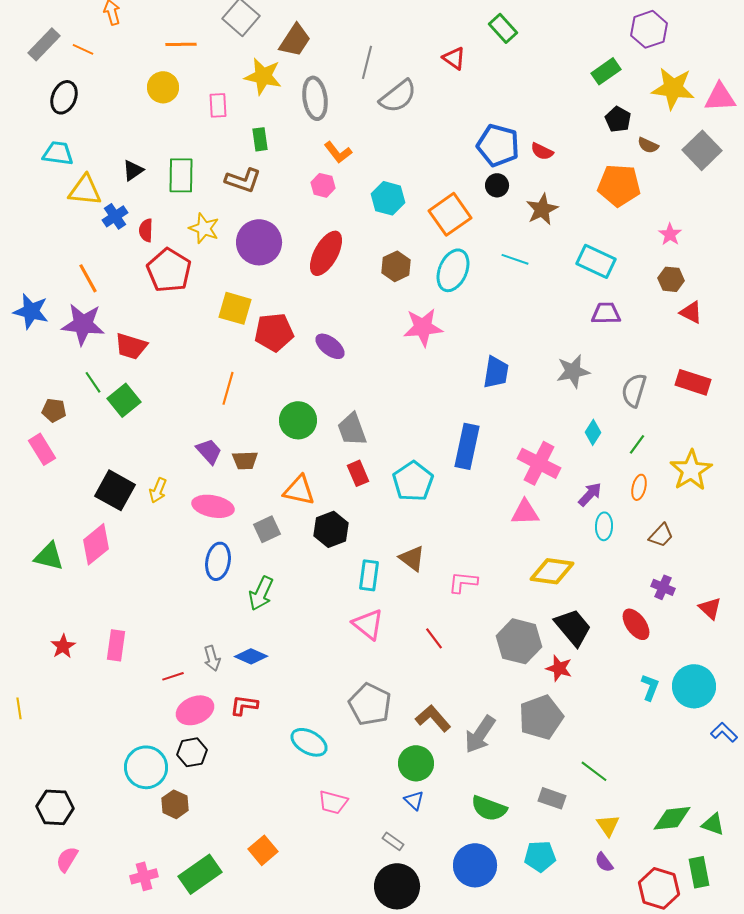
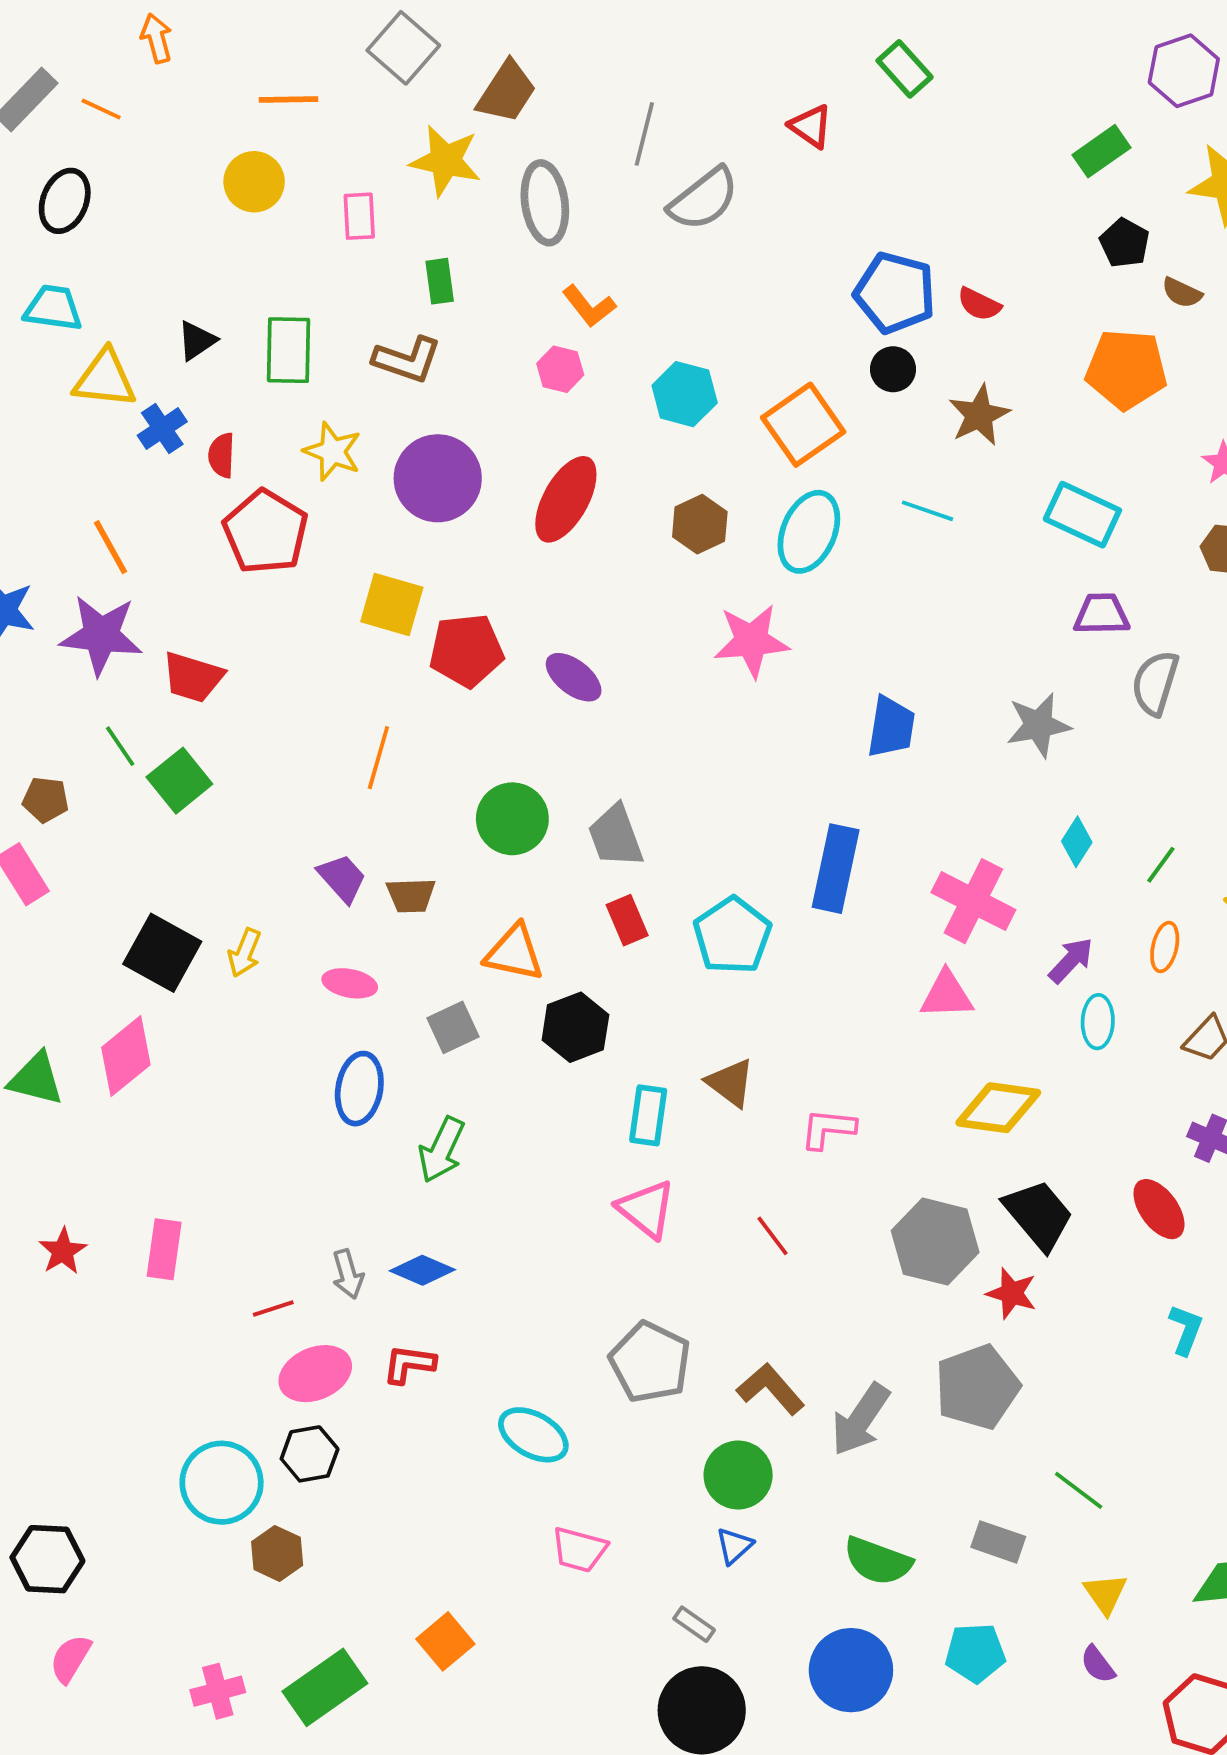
gray semicircle: (634, 390) -> (1155, 683), moved
pink ellipse: (213, 506) -> (350, 983), size x0.7
blue triangle: (414, 800) -> (734, 1546), turned 35

